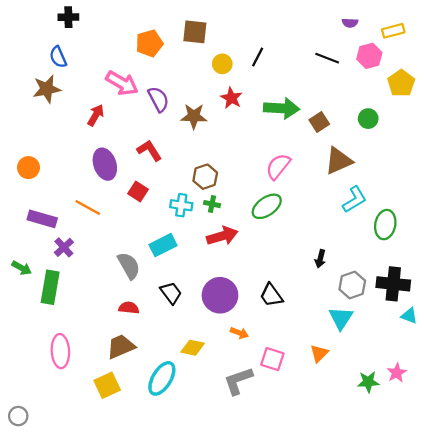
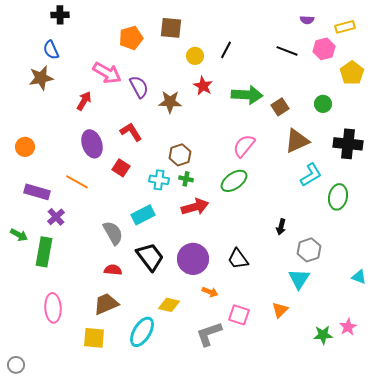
black cross: (393, 284) -> (348, 144), moved
black trapezoid: (171, 293) -> (150, 257), size x1.4
yellow square: (107, 385) -> (94, 338), turned 30

